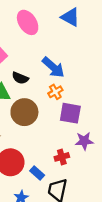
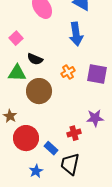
blue arrow: (53, 67) -> (76, 34), moved, turned 40
purple square: (70, 113) -> (97, 74), moved

